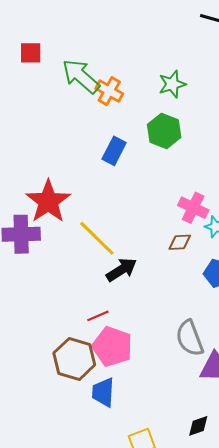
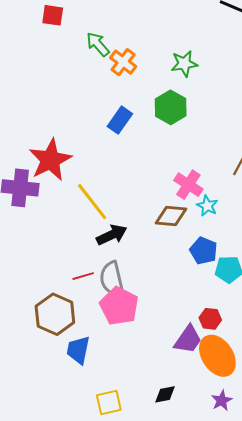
green arrow: (81, 76) -> (98, 44), size x0.7
brown diamond: (180, 242) -> (171, 216), size x1.4
gray semicircle: (190, 338) -> (112, 279), moved
pink pentagon: (112, 347) -> (119, 306), moved

